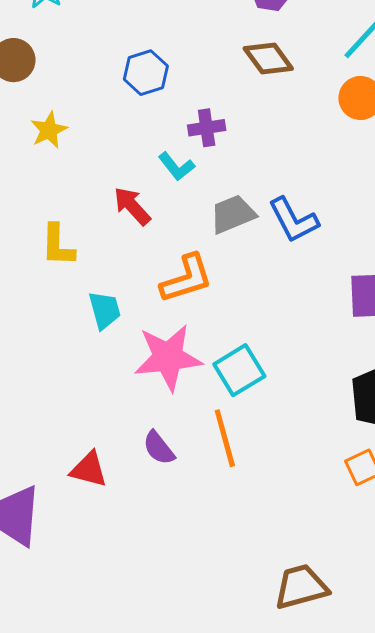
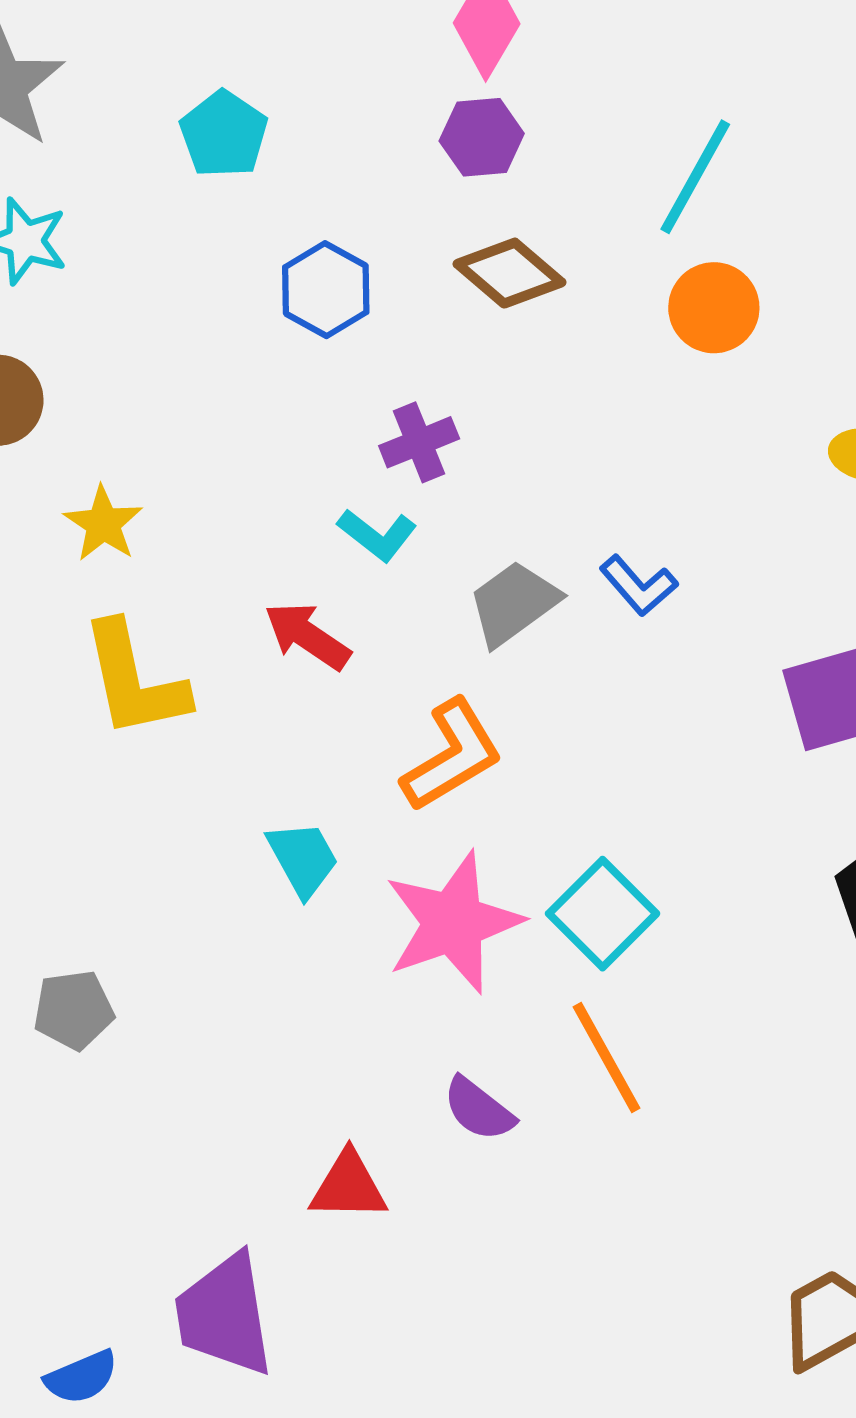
blue hexagon: (146, 73) -> (326, 290), moved
blue L-shape: (293, 220) -> (639, 586), size x0.7
yellow L-shape: (58, 245) -> (134, 680), moved, size x1.4

